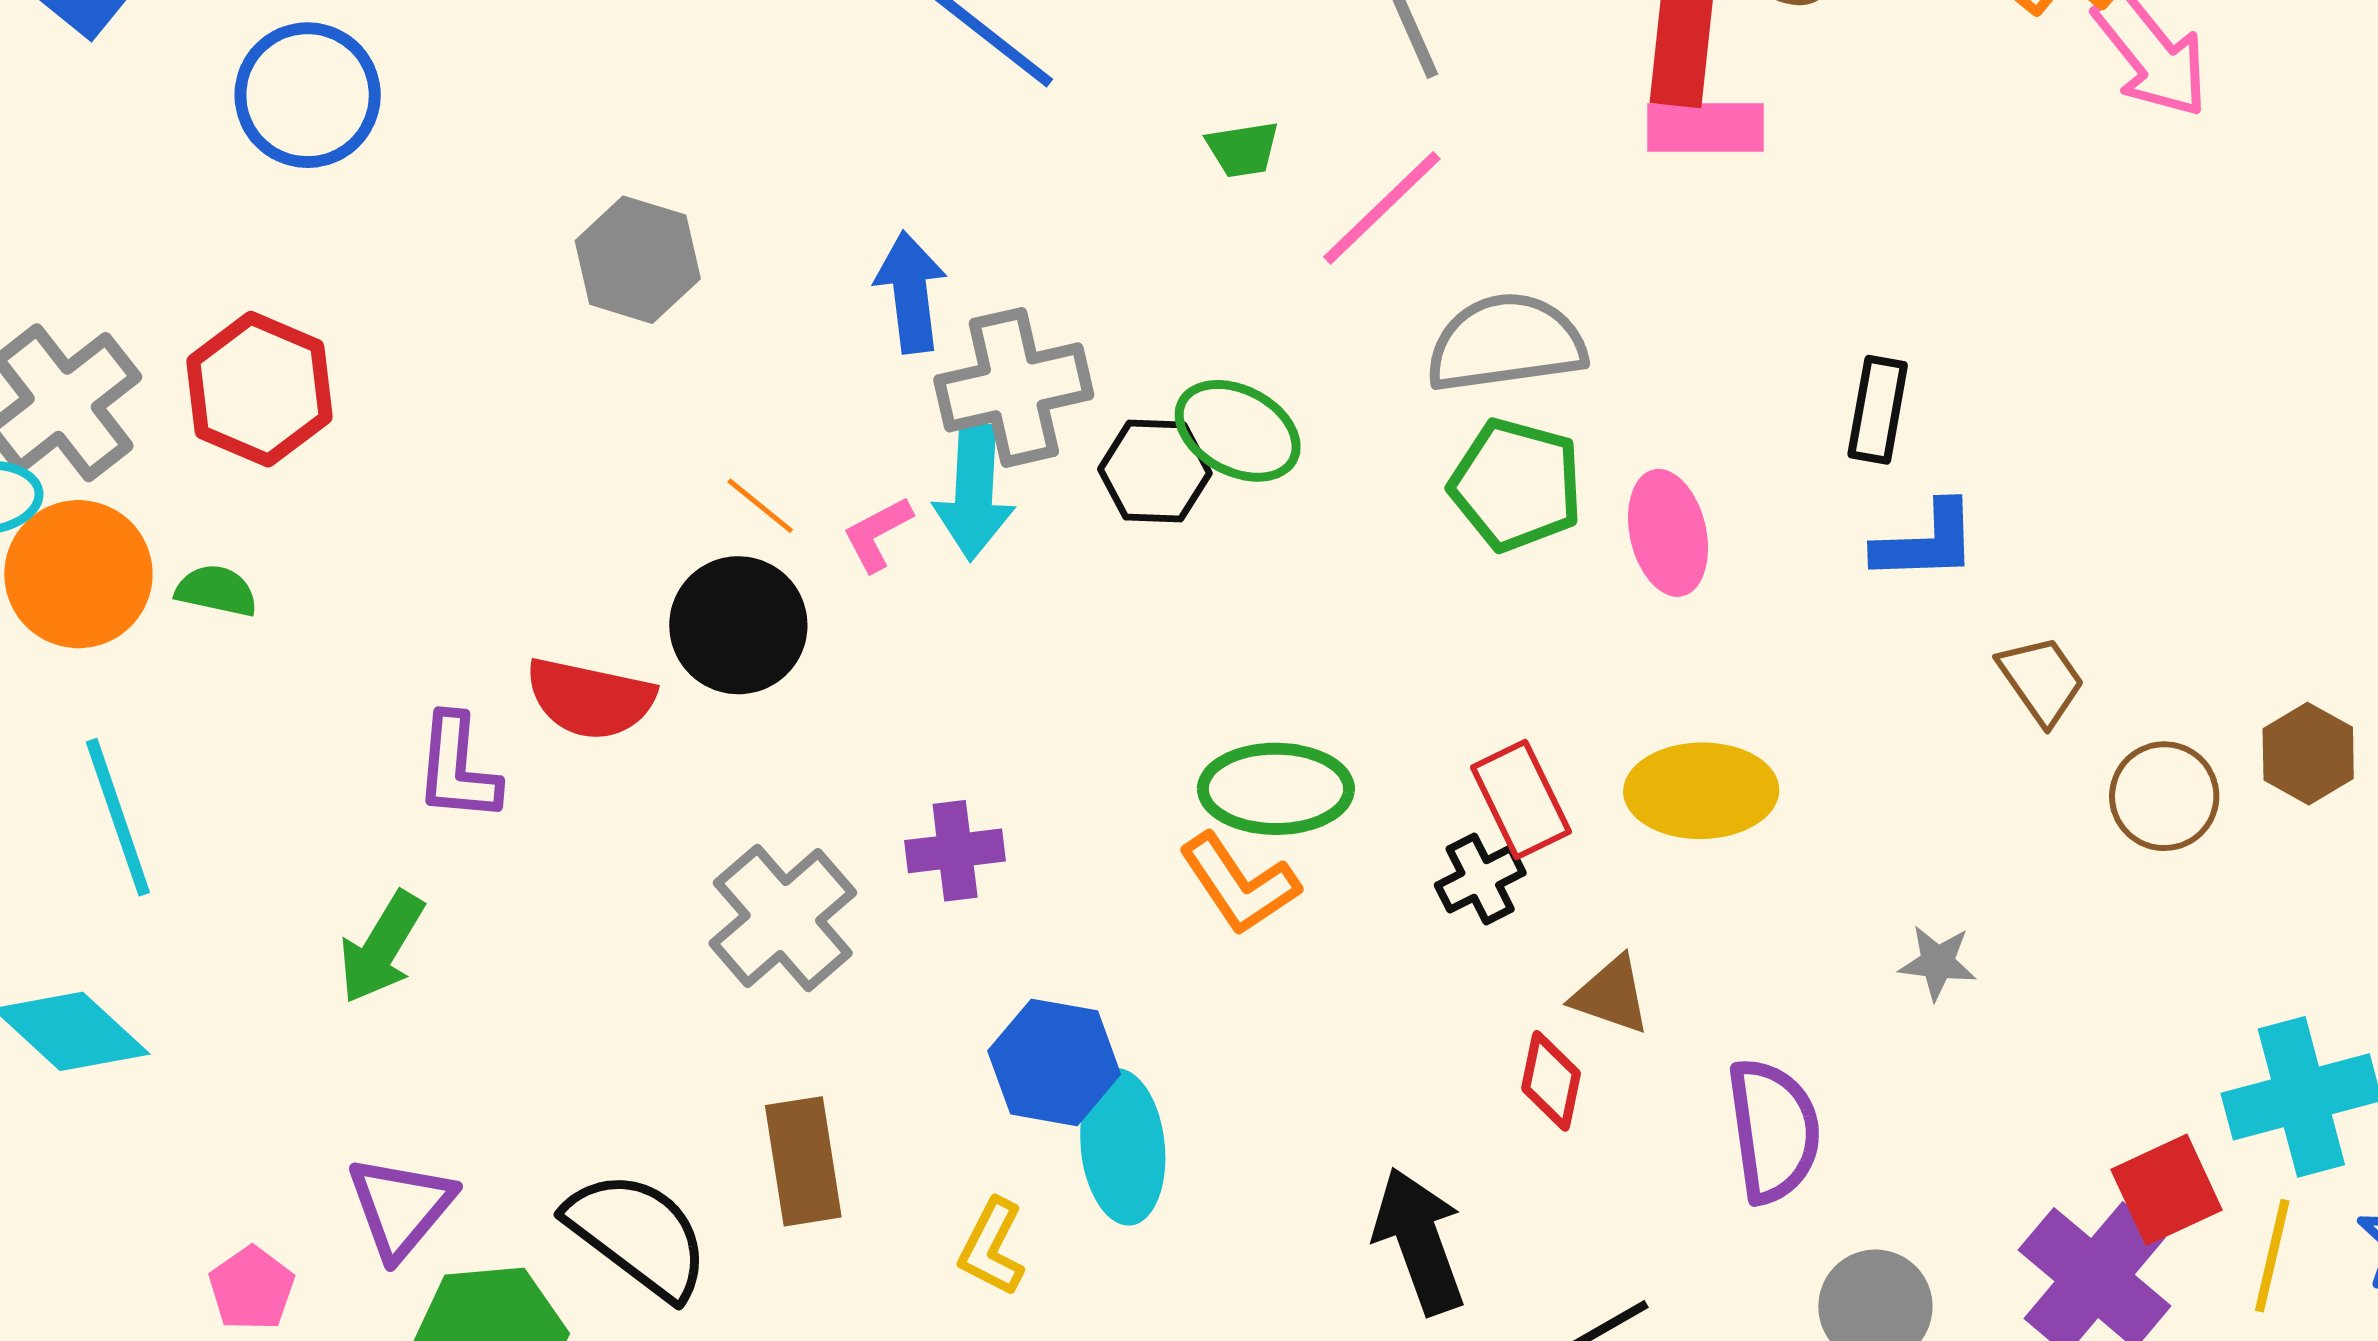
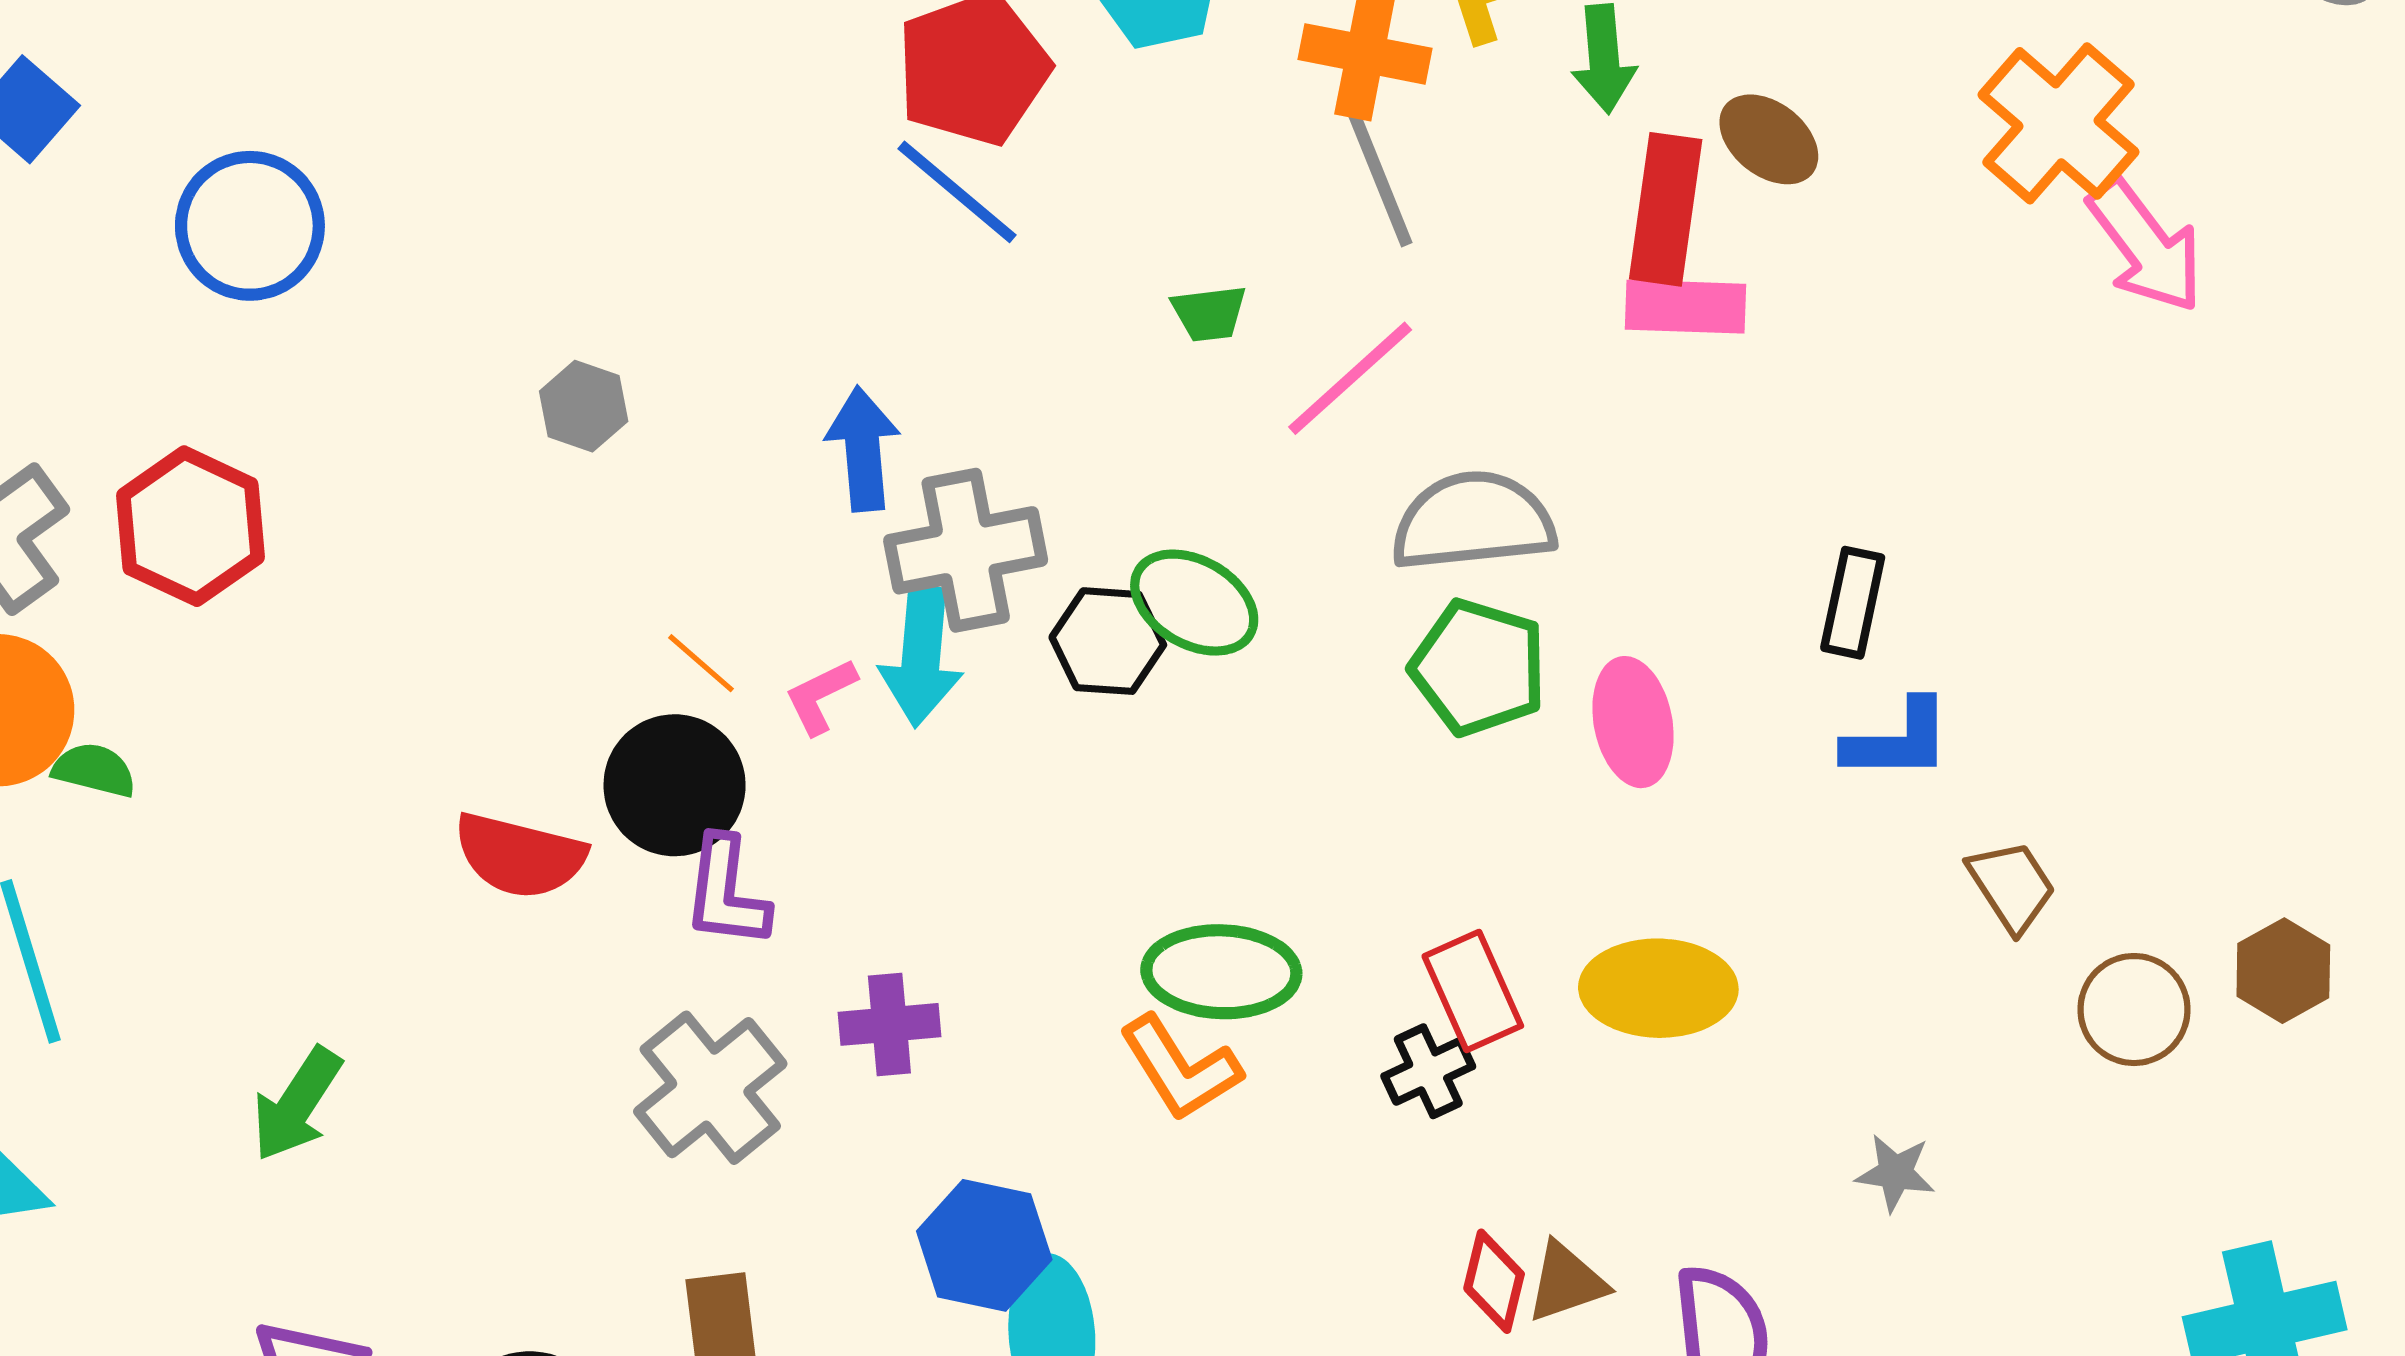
gray hexagon: (638, 260) -> (584, 406), size x0.7
green semicircle: (216, 591) -> (94, 770), moved
purple L-shape: (457, 768) -> (726, 892), moved
brown triangle: (1611, 995) -> (1566, 1282), moved, turned -40

